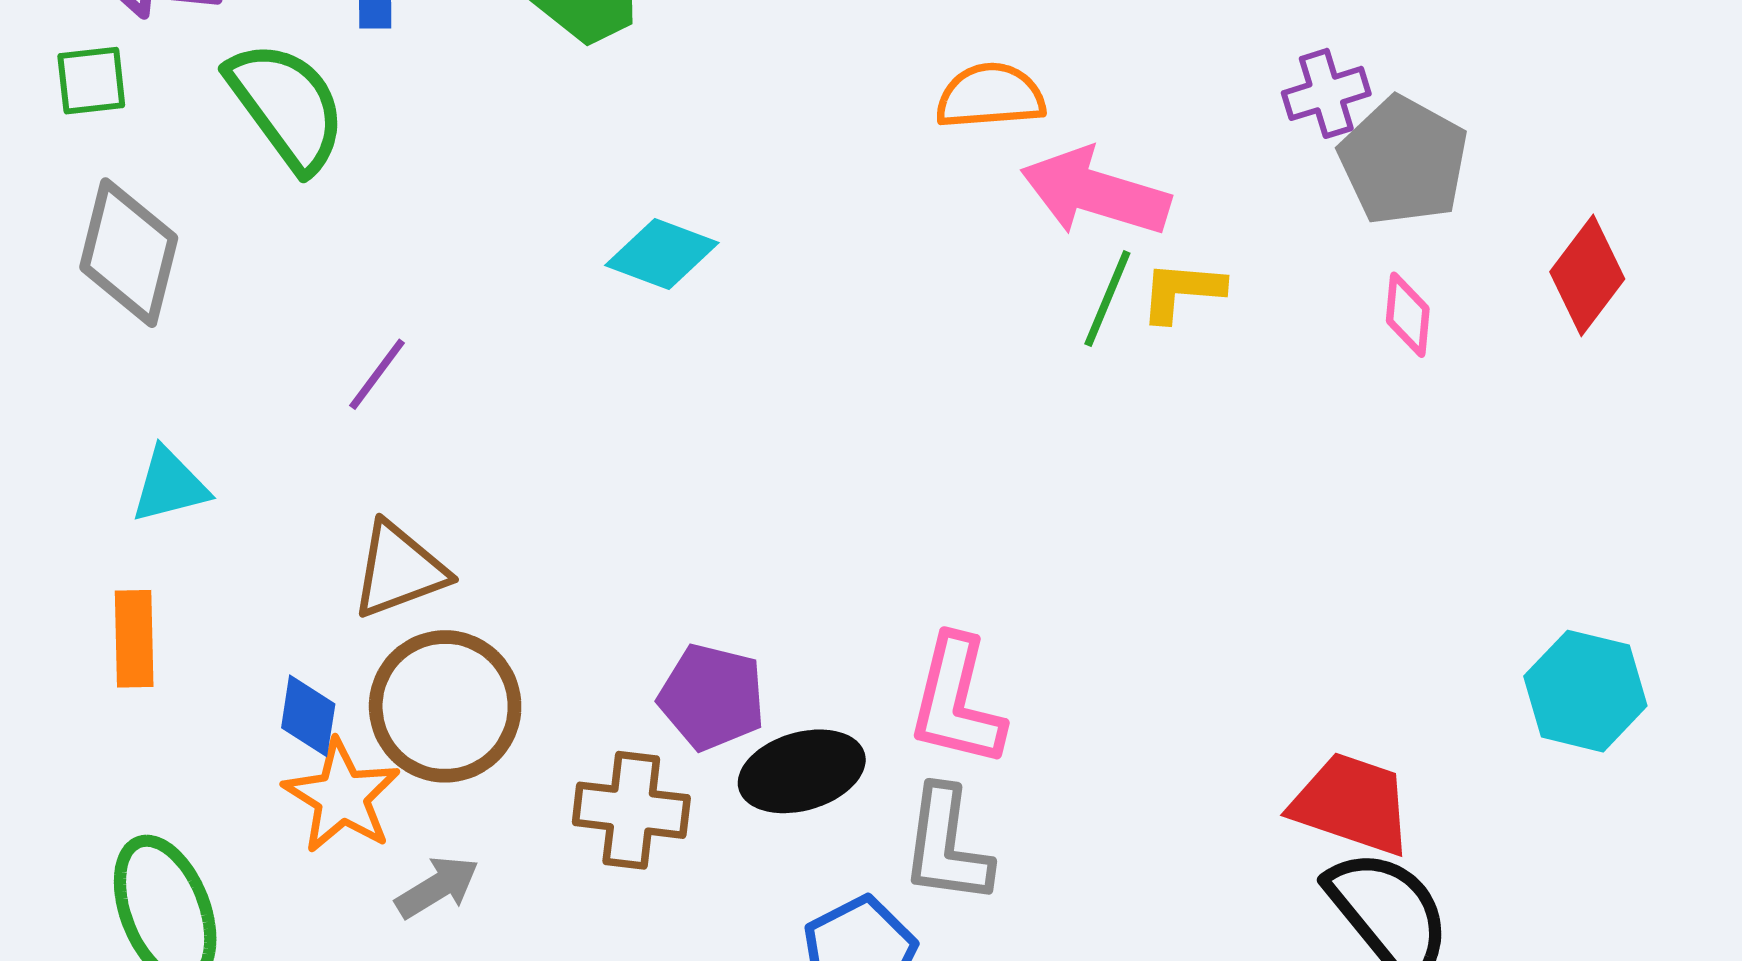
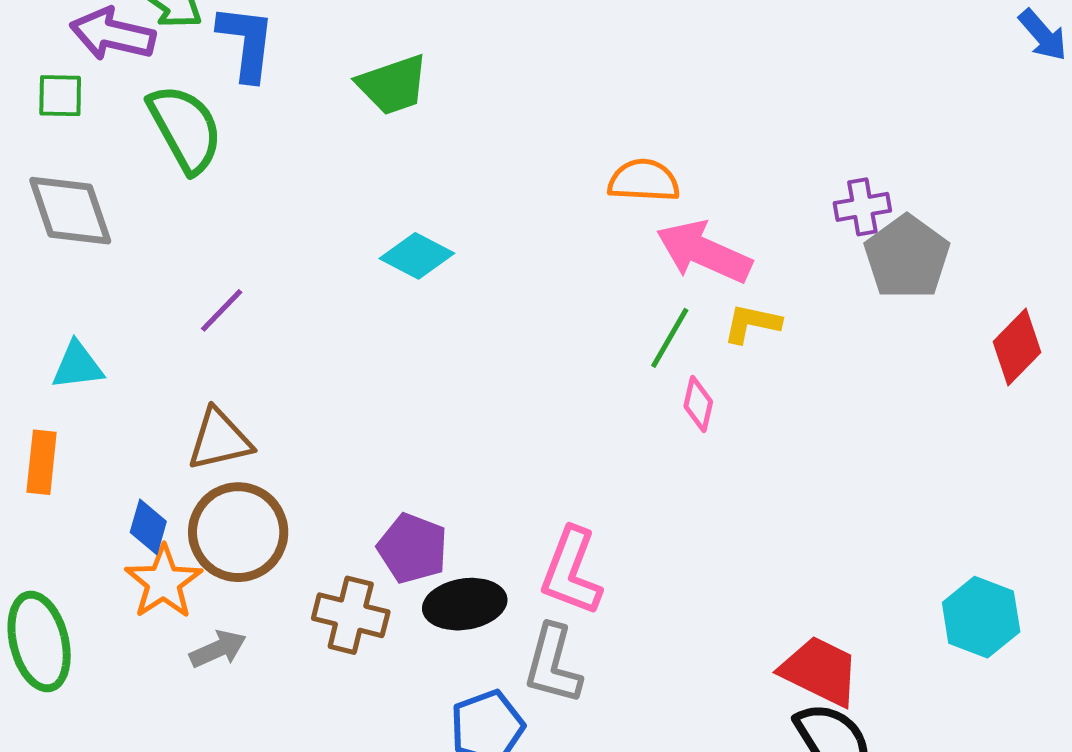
gray diamond: (129, 253) -> (70, 211), turned -40
green line: (1107, 299) -> (670, 338), moved
pink diamond: (1408, 315) -> (698, 404), moved

